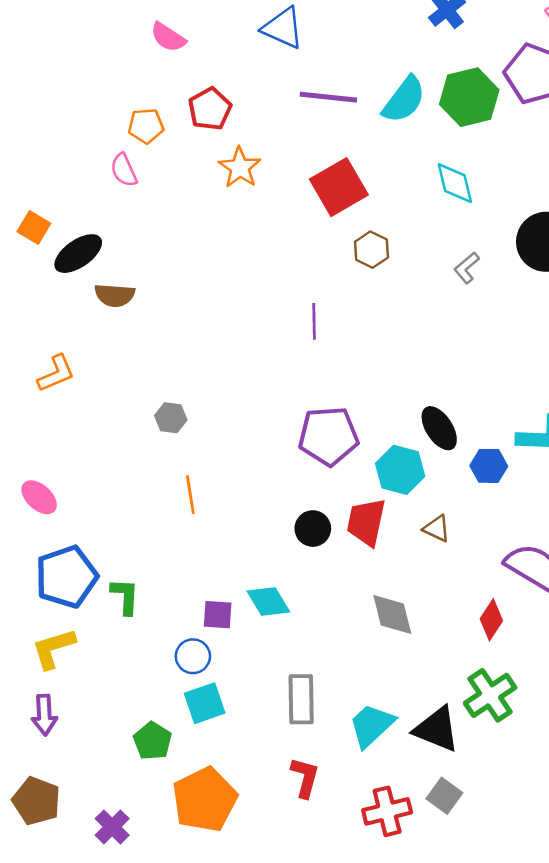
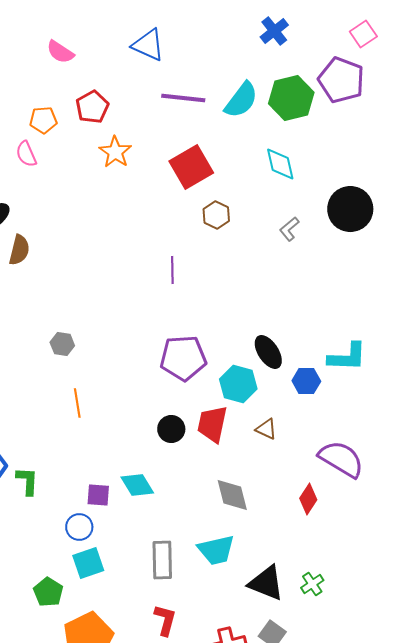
brown semicircle: (115, 295) -> (19, 250), turned -80
green cross: (490, 695) -> (312, 584), moved, size x0.6
cyan trapezoid: (371, 725) -> (216, 550), moved, turned -150

